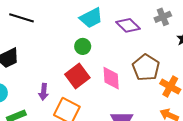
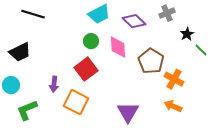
pink diamond: (111, 78) -> (118, 47), moved

